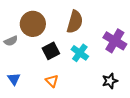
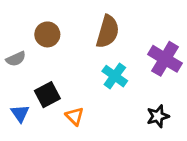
brown circle: (33, 24) -> (47, 34), size x0.7
black square: (51, 51) -> (47, 95), moved

